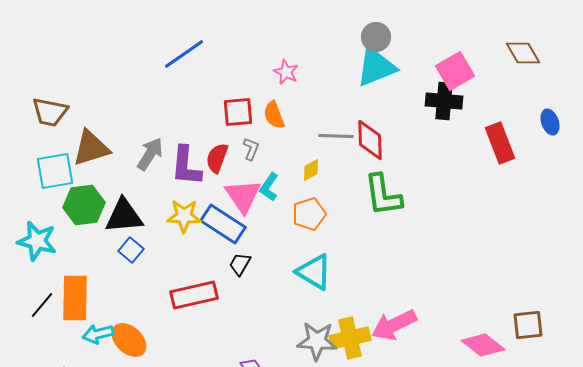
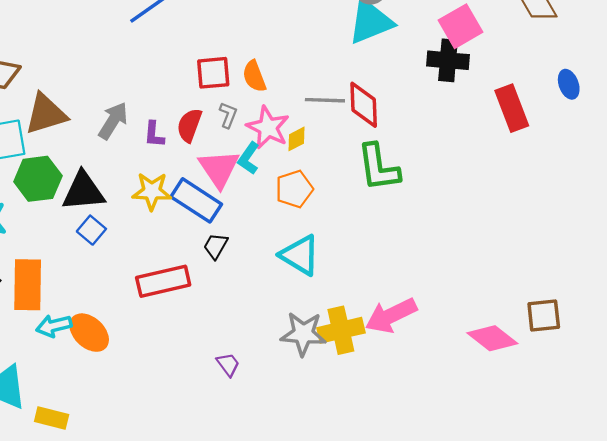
pink star: (286, 72) -> (268, 128), moved, size x1.5
purple L-shape: (186, 166) -> (154, 134), size x0.6

